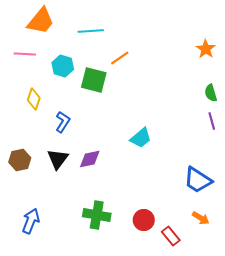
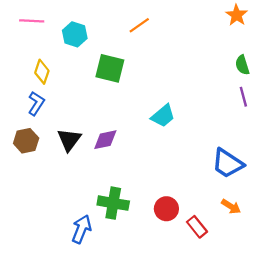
green square: (94, 80) -> (110, 68), moved
blue L-shape: (63, 122) -> (36, 103), moved
blue arrow: (31, 221) -> (82, 229), moved

